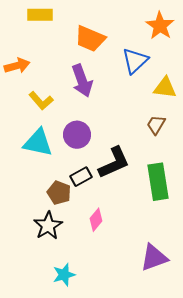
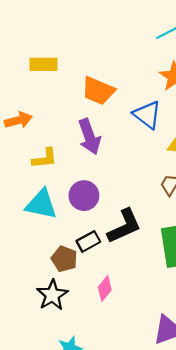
blue triangle: (135, 61) -> (147, 115), turned -40
yellow L-shape: (41, 101) -> (45, 158), turned -55

